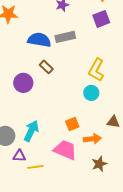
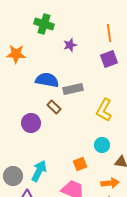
gray rectangle: (65, 37) -> (73, 89), moved
cyan circle: (91, 93) -> (102, 145), moved
orange arrow: (92, 139) -> (110, 183), moved

